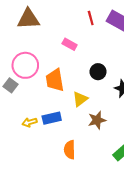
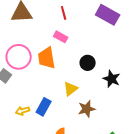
red line: (91, 18) -> (64, 13), moved
orange trapezoid: (55, 80) -> (47, 58), moved
blue rectangle: (52, 118) -> (44, 107), turned -48

